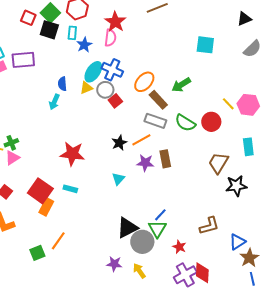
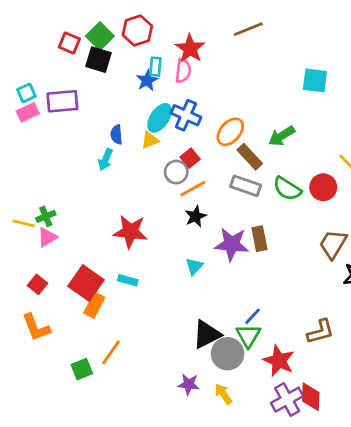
cyan rectangle: (72, 33) -> (155, 67), moved
gray circle: (105, 90) -> (176, 172), moved
orange line: (141, 140) -> (193, 189), moved
purple star: (145, 163) -> (232, 244), size x1.4
red star: (179, 247) -> (279, 361), size x1.6

